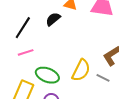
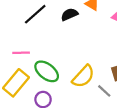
pink line: (26, 52) -> (21, 53), moved

